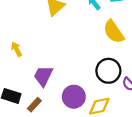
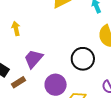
black circle: (108, 71) -> (83, 59), moved

